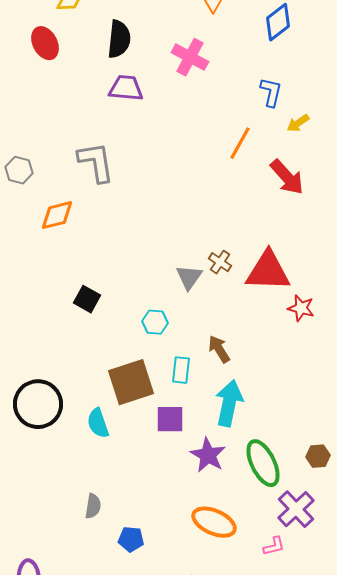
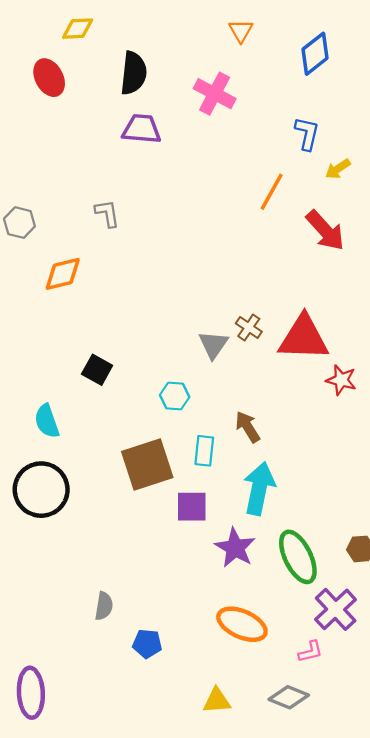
gray L-shape: (96, 162) -> (107, 213), size x0.6
cyan semicircle: (98, 423) -> (47, 421), moved

